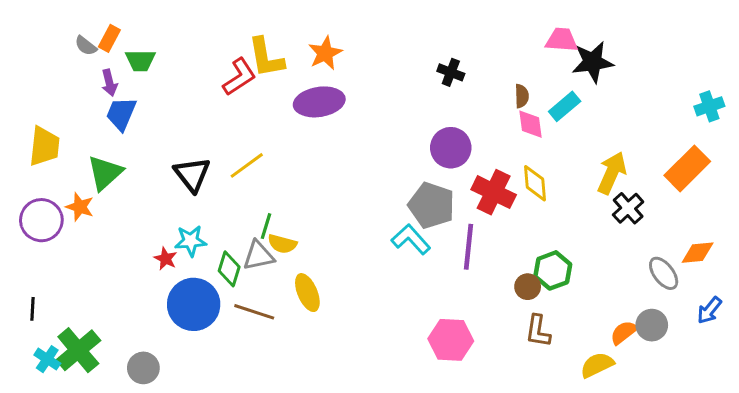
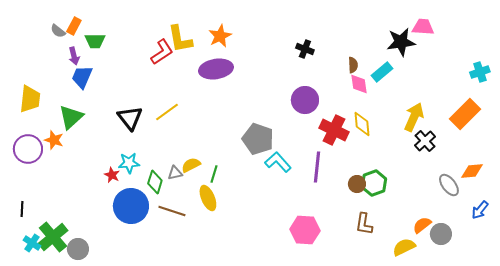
pink trapezoid: (562, 40) -> (423, 27), moved
gray pentagon: (432, 205) -> (258, 139), moved
green line: (266, 226) -> (214, 174), moved
yellow semicircle: (282, 244) -> (191, 165), turned 138
gray triangle: (259, 256) -> (175, 173), size x0.7
brown circle: (528, 287) -> (357, 184), moved
gray circle: (652, 325) -> (441, 234), moved
gray circle: (143, 368) -> (78, 249), moved

